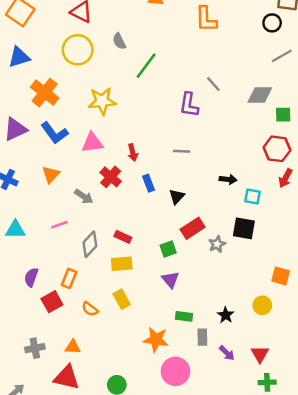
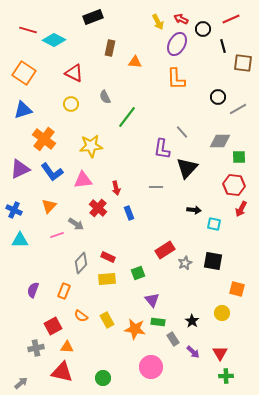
black circle: (272, 23) -> (218, 97), moved
yellow circle: (78, 50) -> (71, 104), size x0.6
black triangle: (177, 197) -> (187, 168), moved, size x1.6
pink line: (59, 225) -> (57, 235), moved
black square: (244, 228) -> (213, 261), moved
cyan triangle: (15, 230) -> (20, 240), moved
green square: (168, 249) -> (138, 273), moved
purple triangle: (171, 280) -> (152, 300), moved
yellow rectangle: (122, 299) -> (107, 320), moved
red square: (52, 302) -> (53, 326), moved
gray rectangle: (202, 337) -> (173, 339), turned -32
orange star: (156, 340) -> (135, 329), moved

